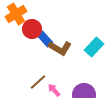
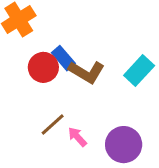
red circle: (32, 29) -> (43, 67), moved

